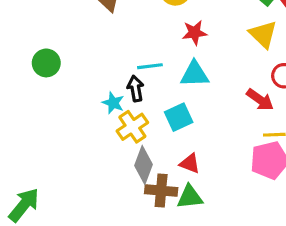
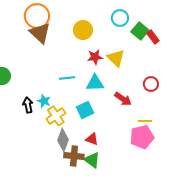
yellow triangle: (263, 34) -> (116, 58), moved
black arrow: (136, 88) -> (28, 105), moved
red arrow: (260, 100) -> (123, 99), moved
green triangle: (190, 197) -> (92, 160), turned 42

